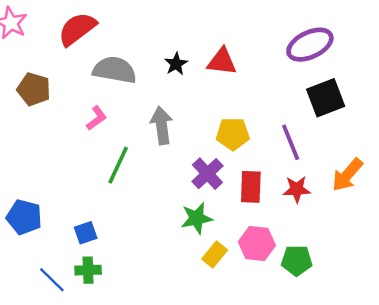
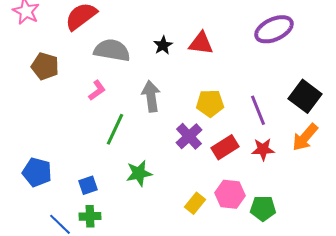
black square: (326, 98) -> (305, 96), moved, turned -32
red rectangle: (251, 187) -> (225, 147), turned 56
green star: (197, 218) -> (139, 173), moved

